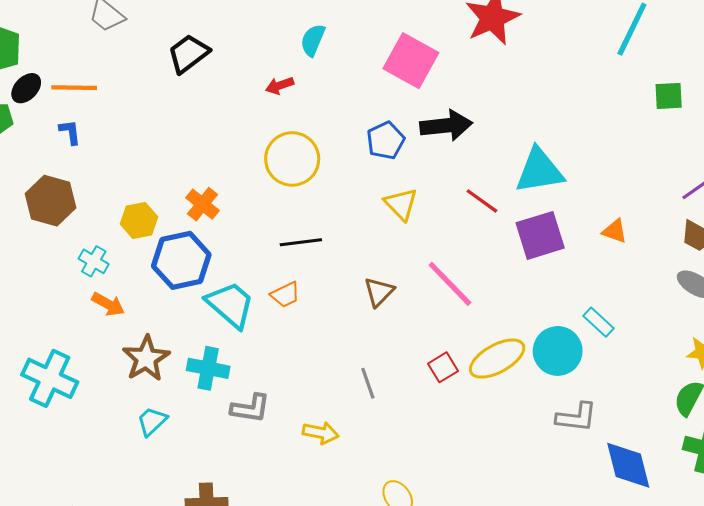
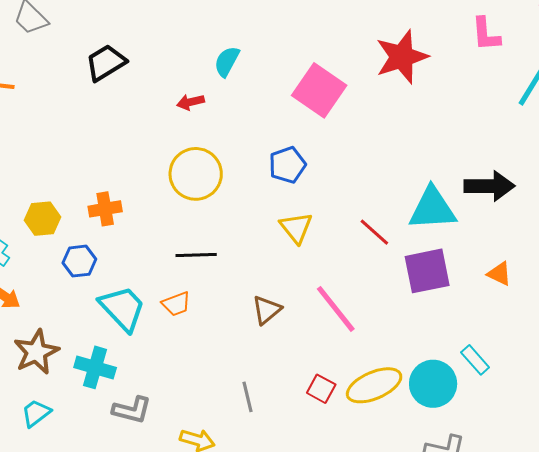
black arrow: (446, 126) -> (489, 186), moved
orange cross: (202, 204) -> (105, 209), turned 36
blue hexagon: (181, 260) -> (79, 261), size x0.6
red square: (443, 367) -> (321, 389), turned -36

